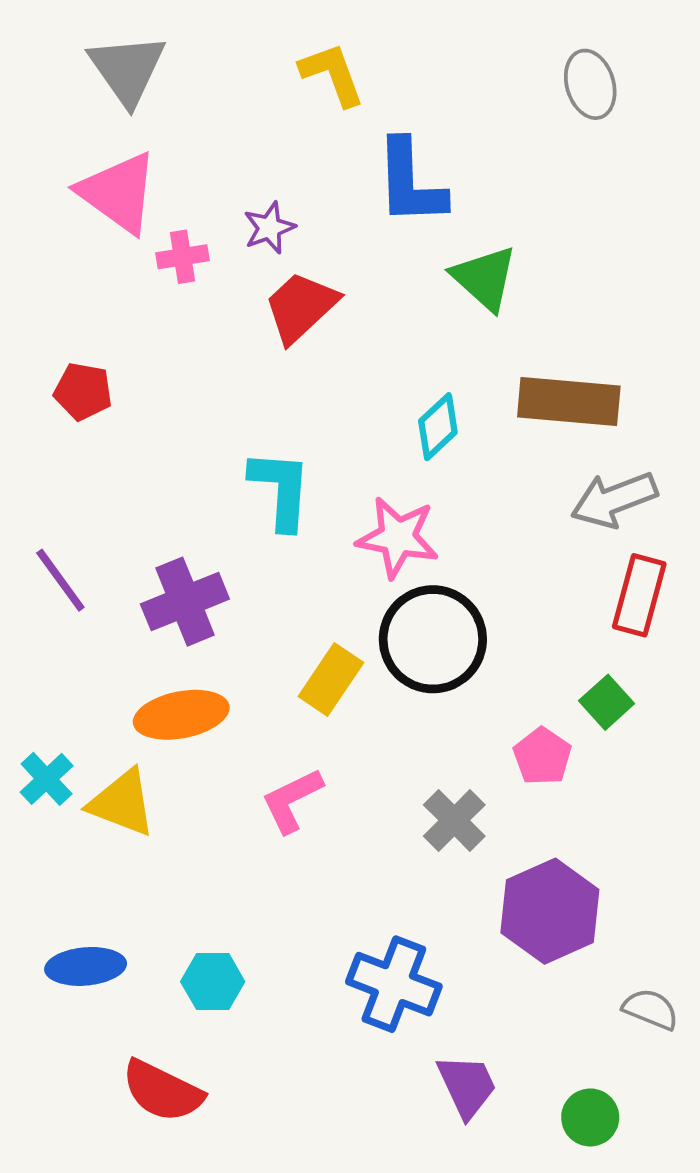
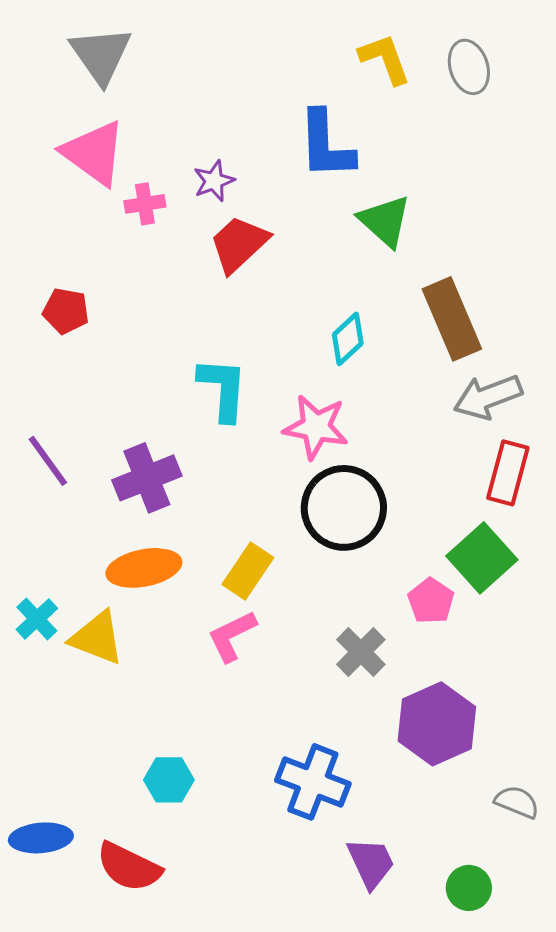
yellow L-shape: (332, 74) -> (385, 59), moved
brown rectangle: (569, 401) -> (452, 319), turned 62
yellow rectangle: (331, 680) -> (248, 571), moved
green square: (607, 702) -> (482, 558), size x1.6
blue ellipse: (86, 966) -> (41, 838), moved

